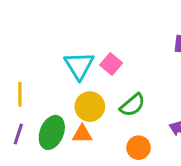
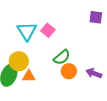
yellow circle: (90, 107) -> (19, 61), moved
orange circle: (139, 148) -> (69, 71), moved

